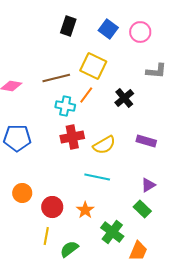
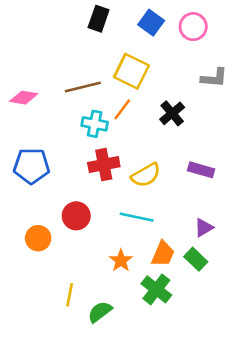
red circle: (52, 207) -> (76, 216), moved
orange trapezoid: (138, 251) -> (163, 254), moved

